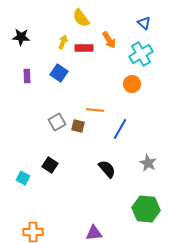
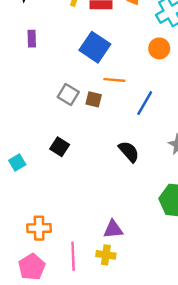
blue square: (59, 73) -> (95, 47), moved, size x1.4
gray square: (57, 122) -> (68, 95), turned -30
cyan square: (23, 178) -> (17, 163), moved, turned 32

